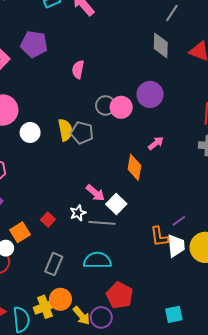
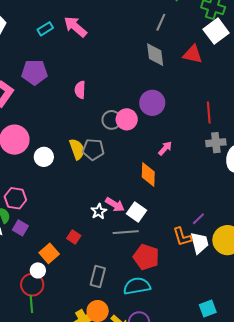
white star: (78, 213) -> (99, 211), moved
cyan semicircle: (97, 260) -> (137, 286), moved
gray rectangle: (54, 264) -> (98, 276), moved
red pentagon: (120, 295) -> (146, 257), moved

